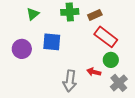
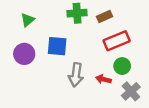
green triangle: (33, 14) -> (28, 20), moved
red rectangle: (106, 37) -> (117, 41), turned -60
gray arrow: (70, 81) -> (76, 75), moved

